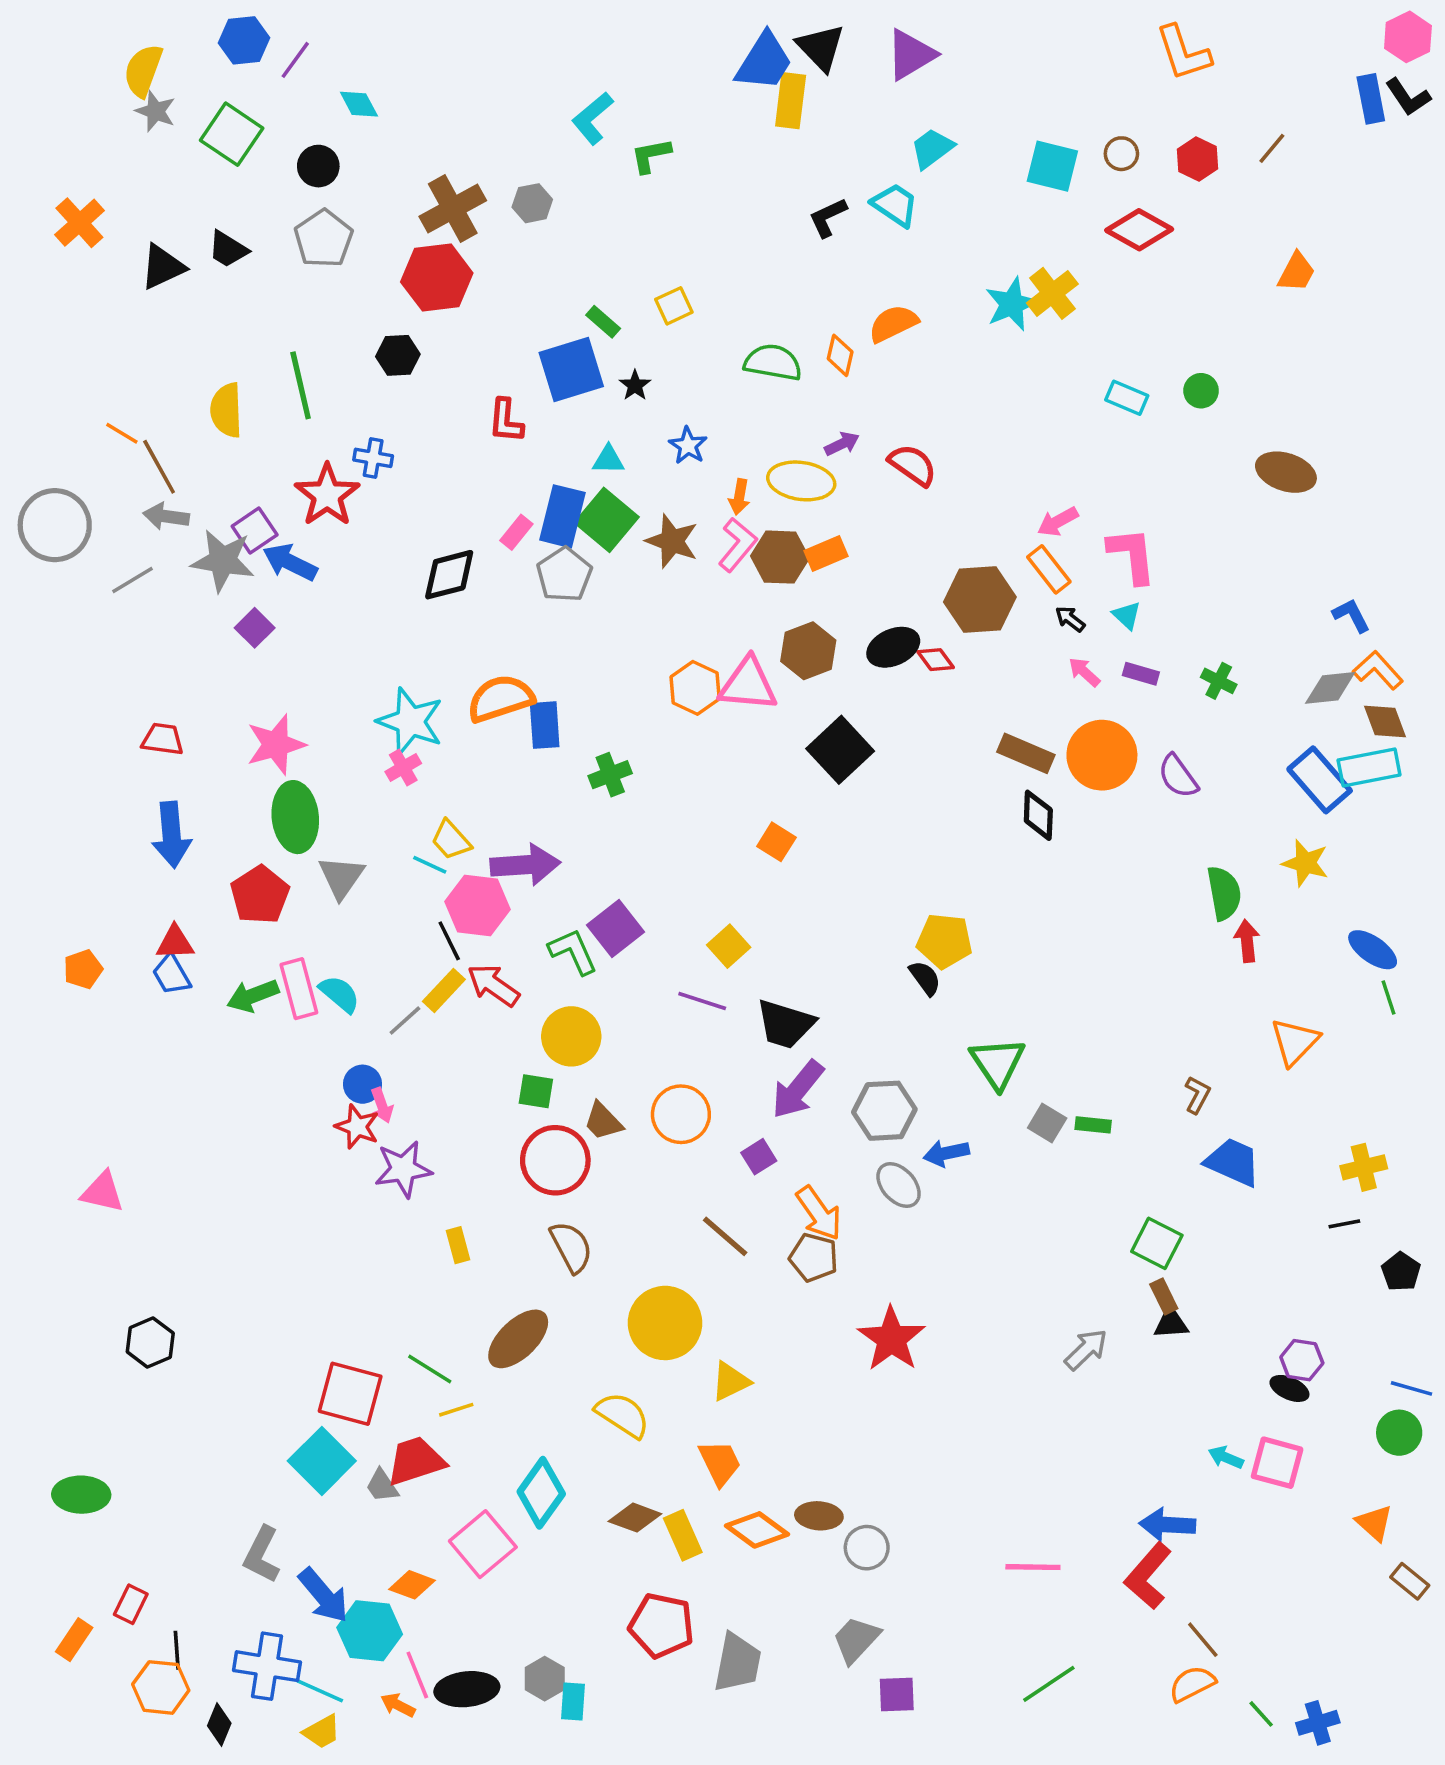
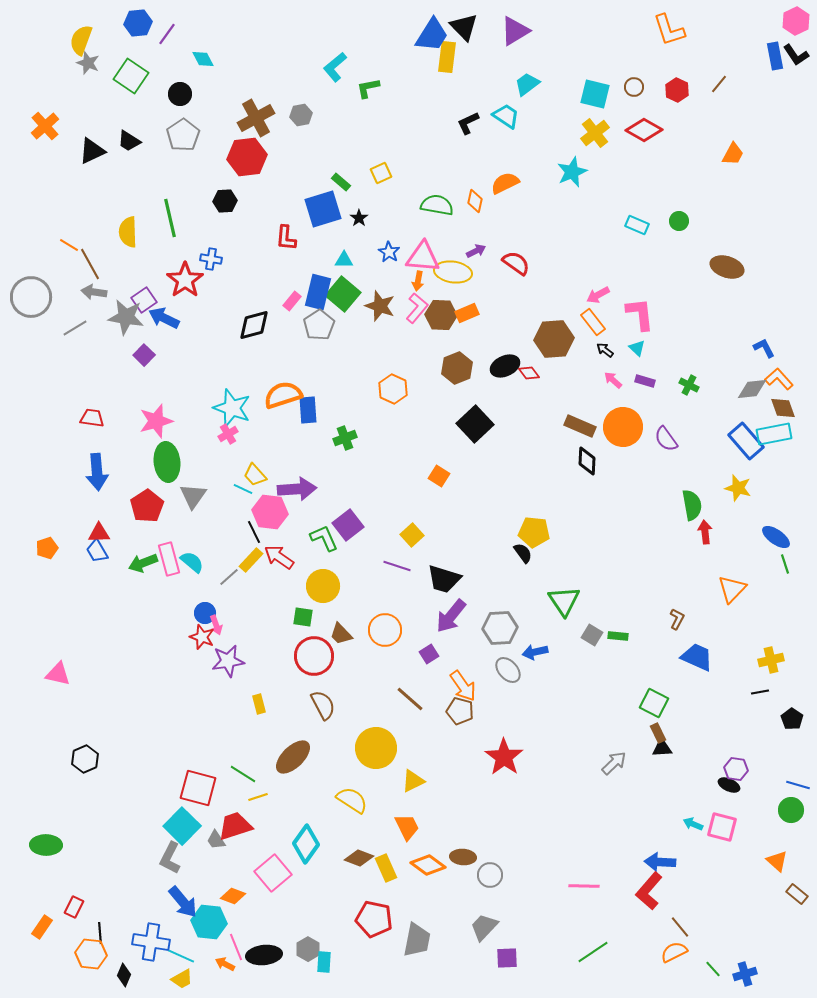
yellow cross: (1052, 293) -> (595, 133), moved
pink triangle: (748, 684) -> (423, 257), moved
gray L-shape: (262, 1555) -> (170, 858), moved

